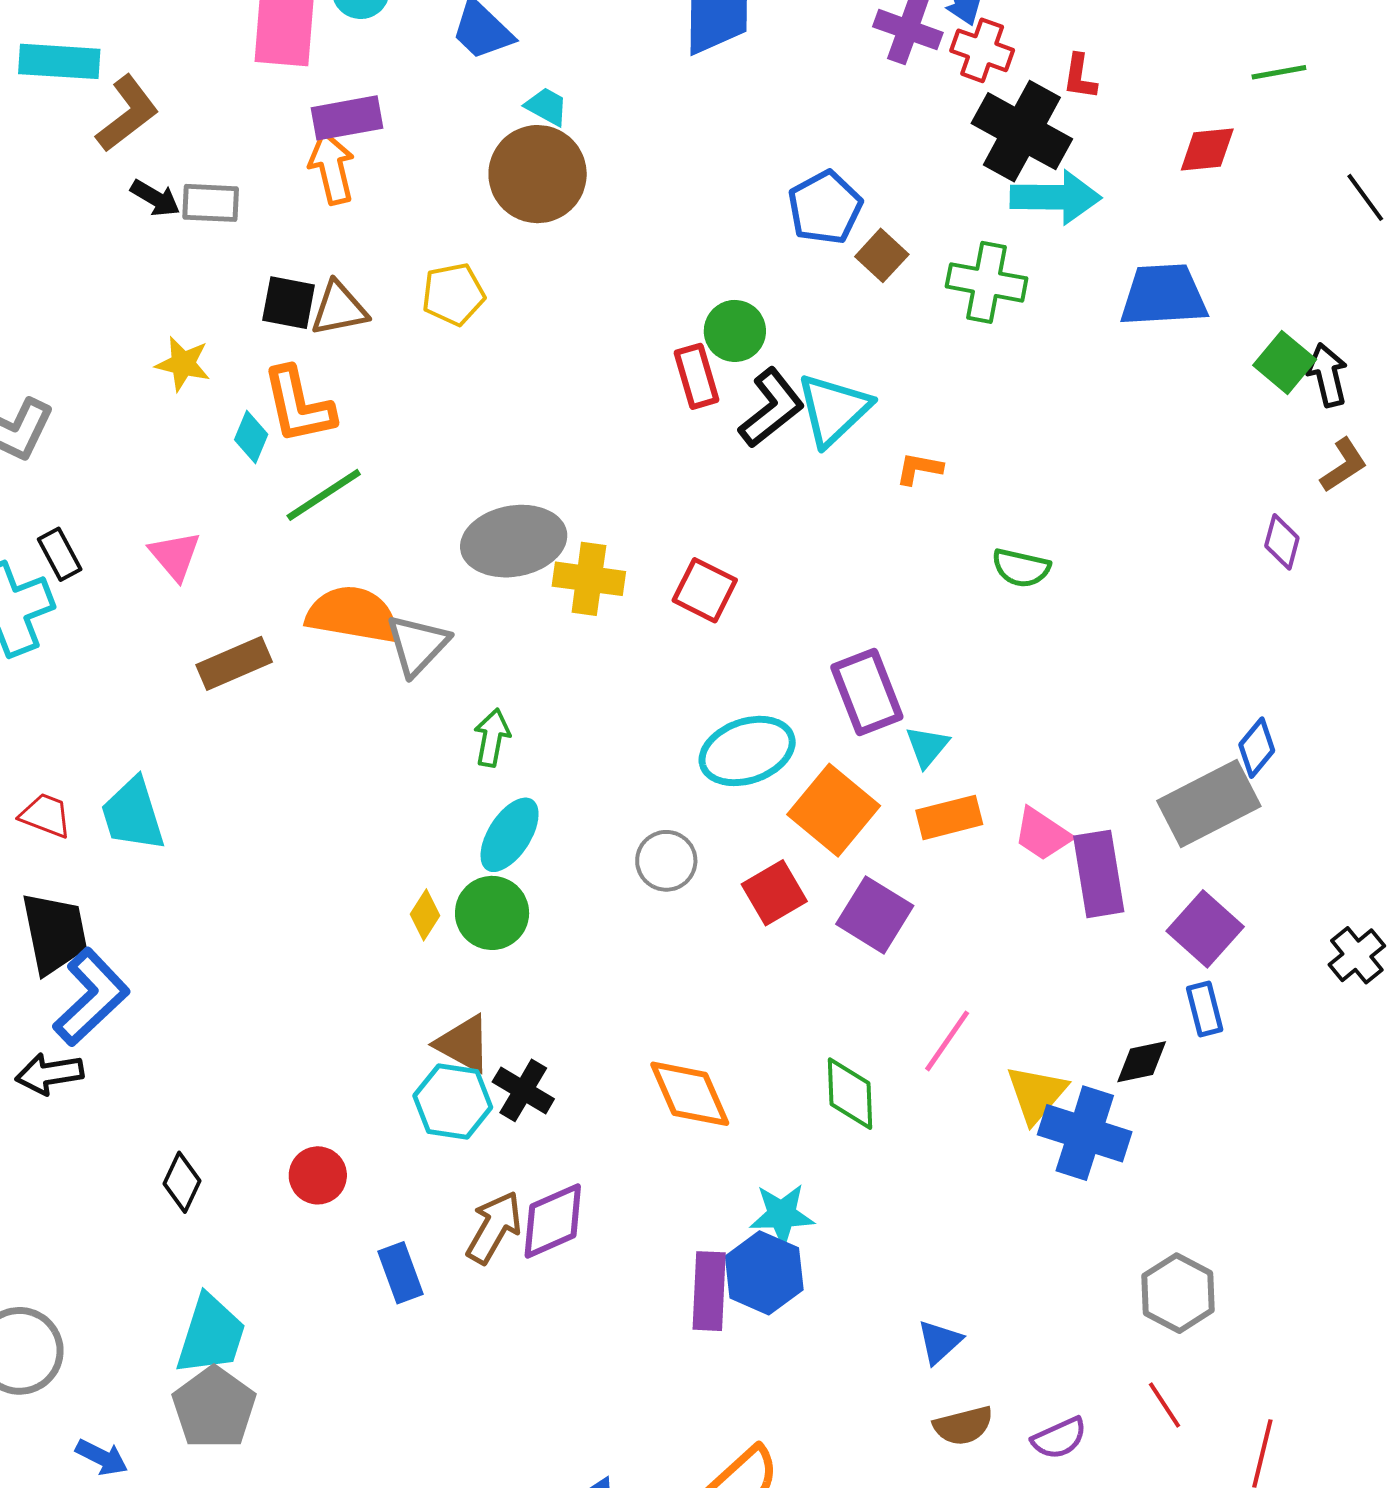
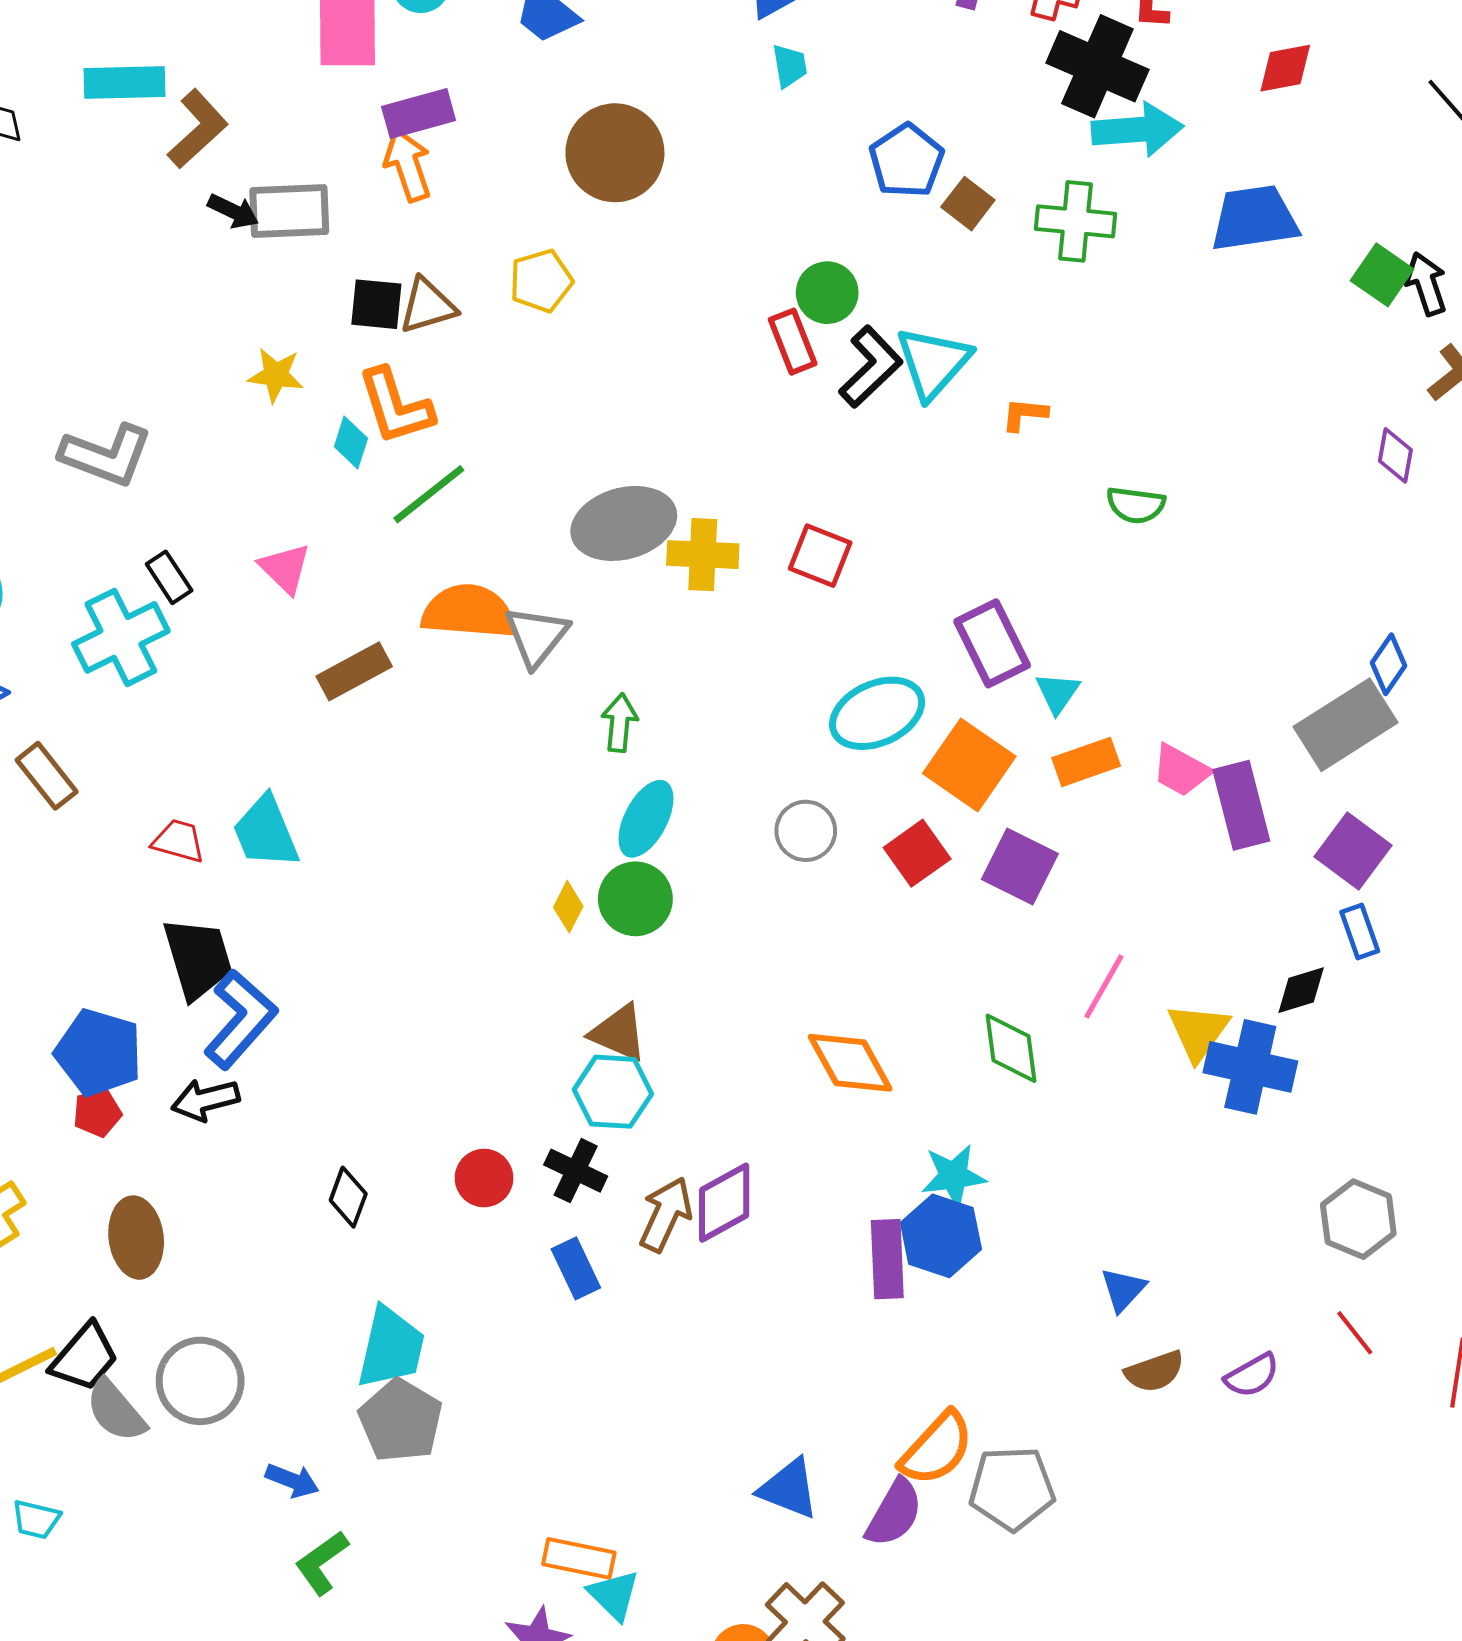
cyan trapezoid: (547, 106) -> (790, 66), moved, turned 57
gray rectangle: (211, 203) -> (289, 211), size x1.4
black cross: (523, 1090) -> (576, 1171), moved

